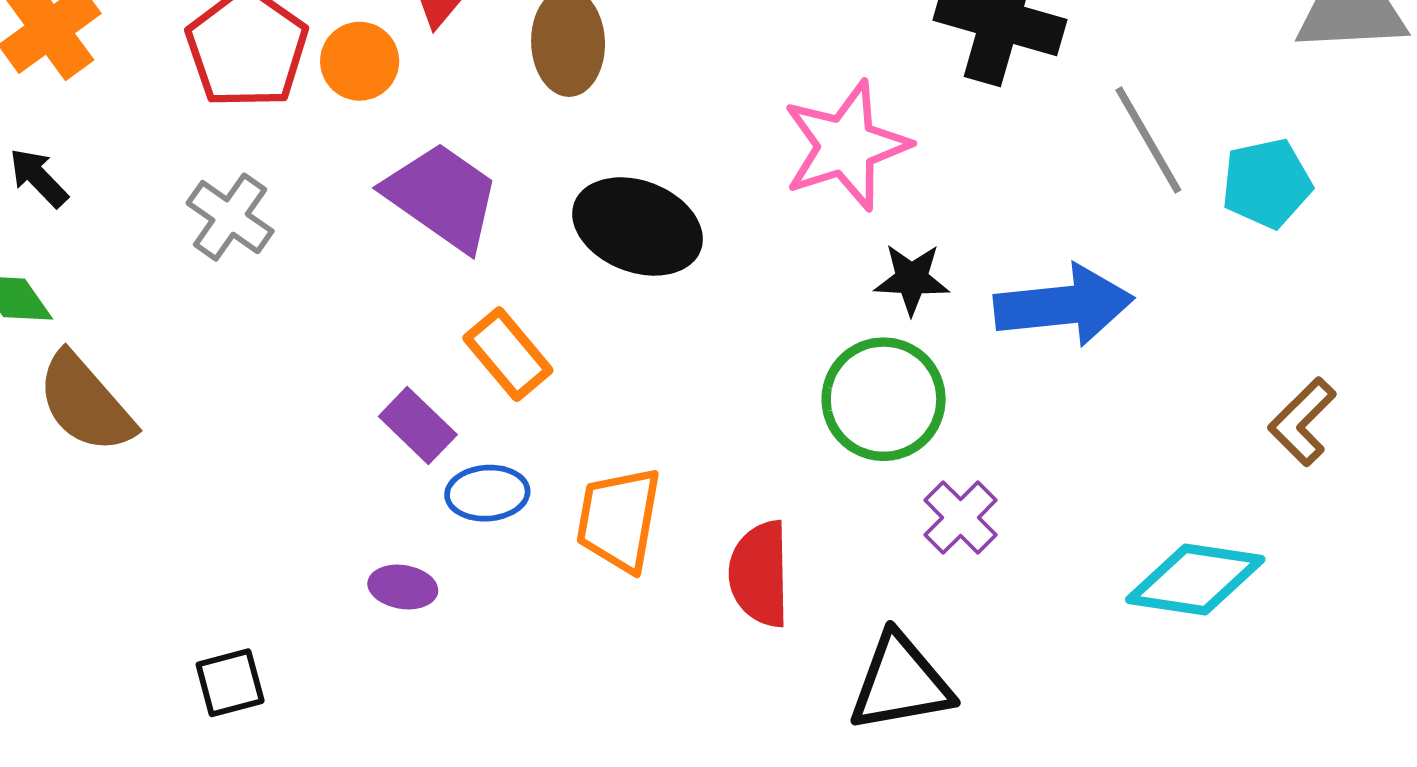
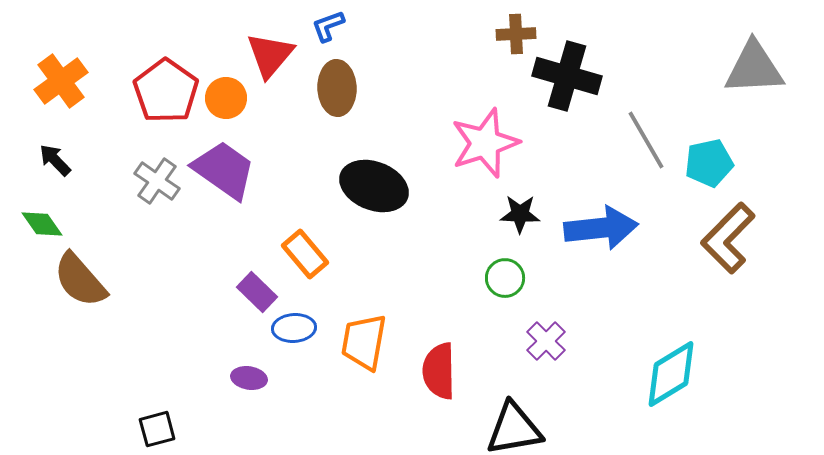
purple trapezoid: (442, 196) -> (224, 170), moved
green circle: (884, 399) -> (505, 278), size x0.6
brown L-shape: (1302, 422) -> (728, 238), moved, size x1.5
cyan diamond: (1195, 579) -> (671, 374), turned -40

